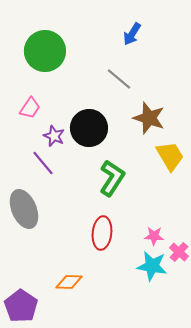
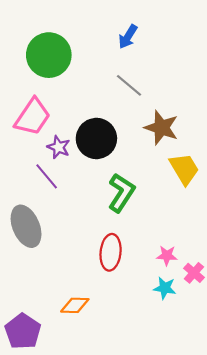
blue arrow: (132, 34) -> (128, 37), moved
pink trapezoid: (30, 108) -> (33, 117), size x1.6
cyan star: (152, 266) -> (165, 288), size x0.7

